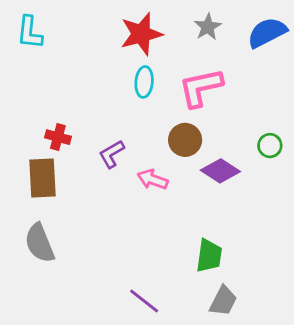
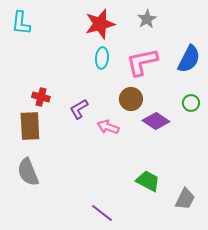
blue semicircle: (267, 32) -> (189, 59), moved, turned 144
green trapezoid: (209, 256) -> (148, 181), turned -70
gray trapezoid: (223, 301) -> (185, 199), moved

